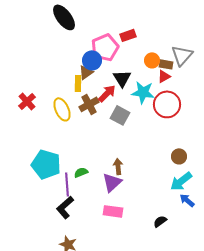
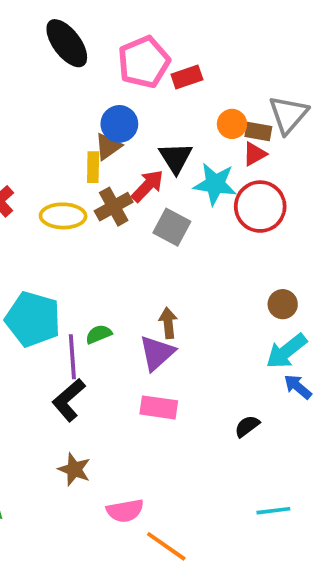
pink pentagon: (105, 47) -> (144, 62), moved
yellow ellipse: (62, 109) -> (63, 216), turned -65

